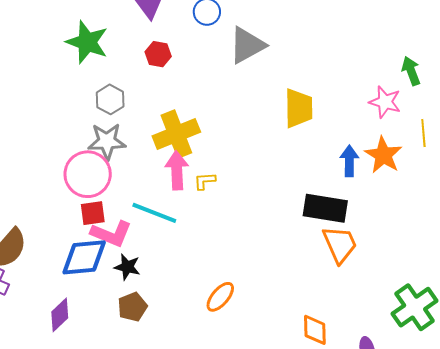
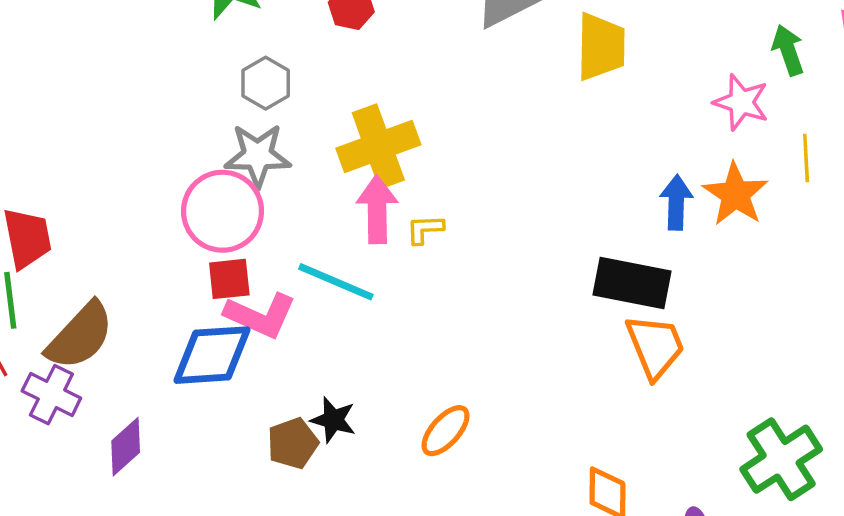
yellow trapezoid: (299, 108) -> (601, 47), moved
black star: (127, 267) -> (333, 420), moved
purple diamond: (60, 315) -> (126, 447), moved

